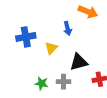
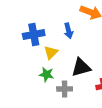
blue cross: (26, 37) -> (34, 35), moved
green star: (41, 83) -> (46, 74), moved

